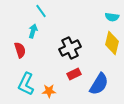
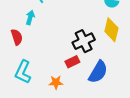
black cross: (70, 48) -> (84, 41), moved
orange star: (49, 91) -> (56, 82), moved

